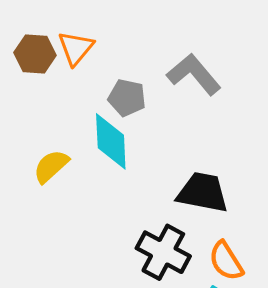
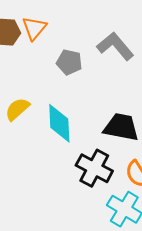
cyan diamond: (111, 141) -> (59, 123), moved

